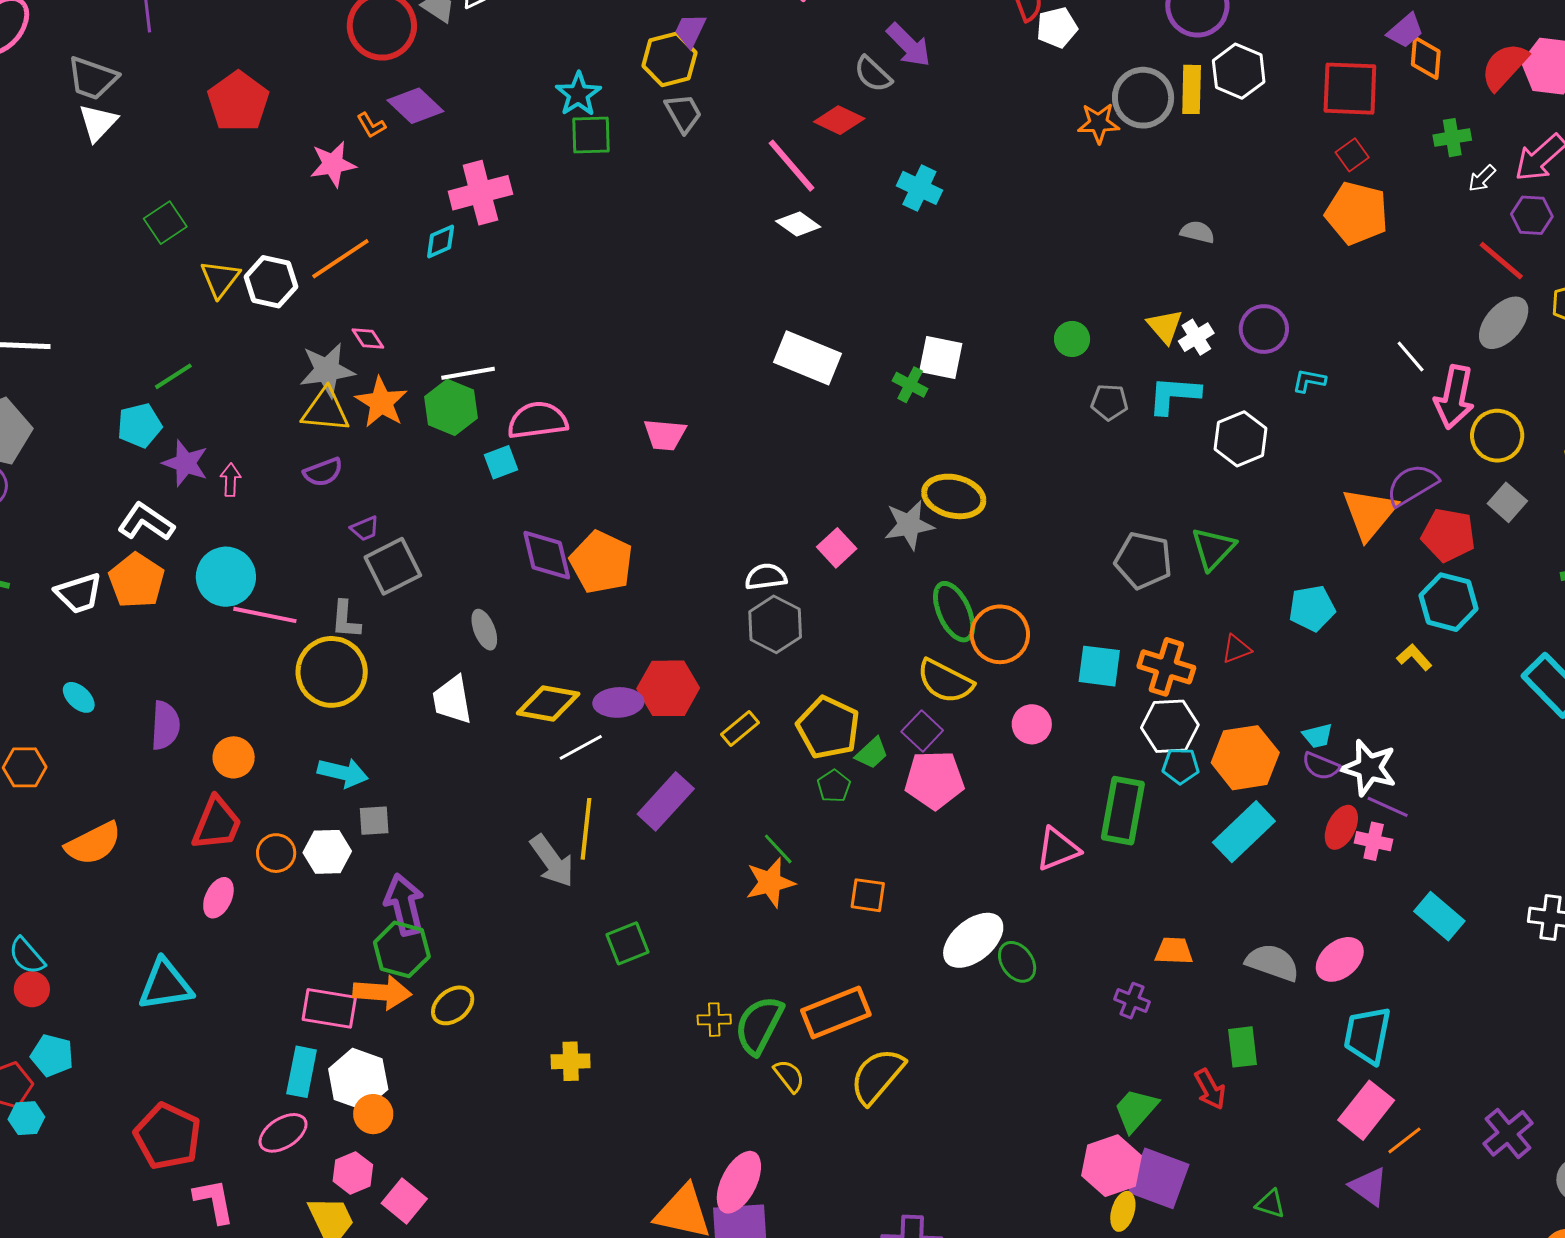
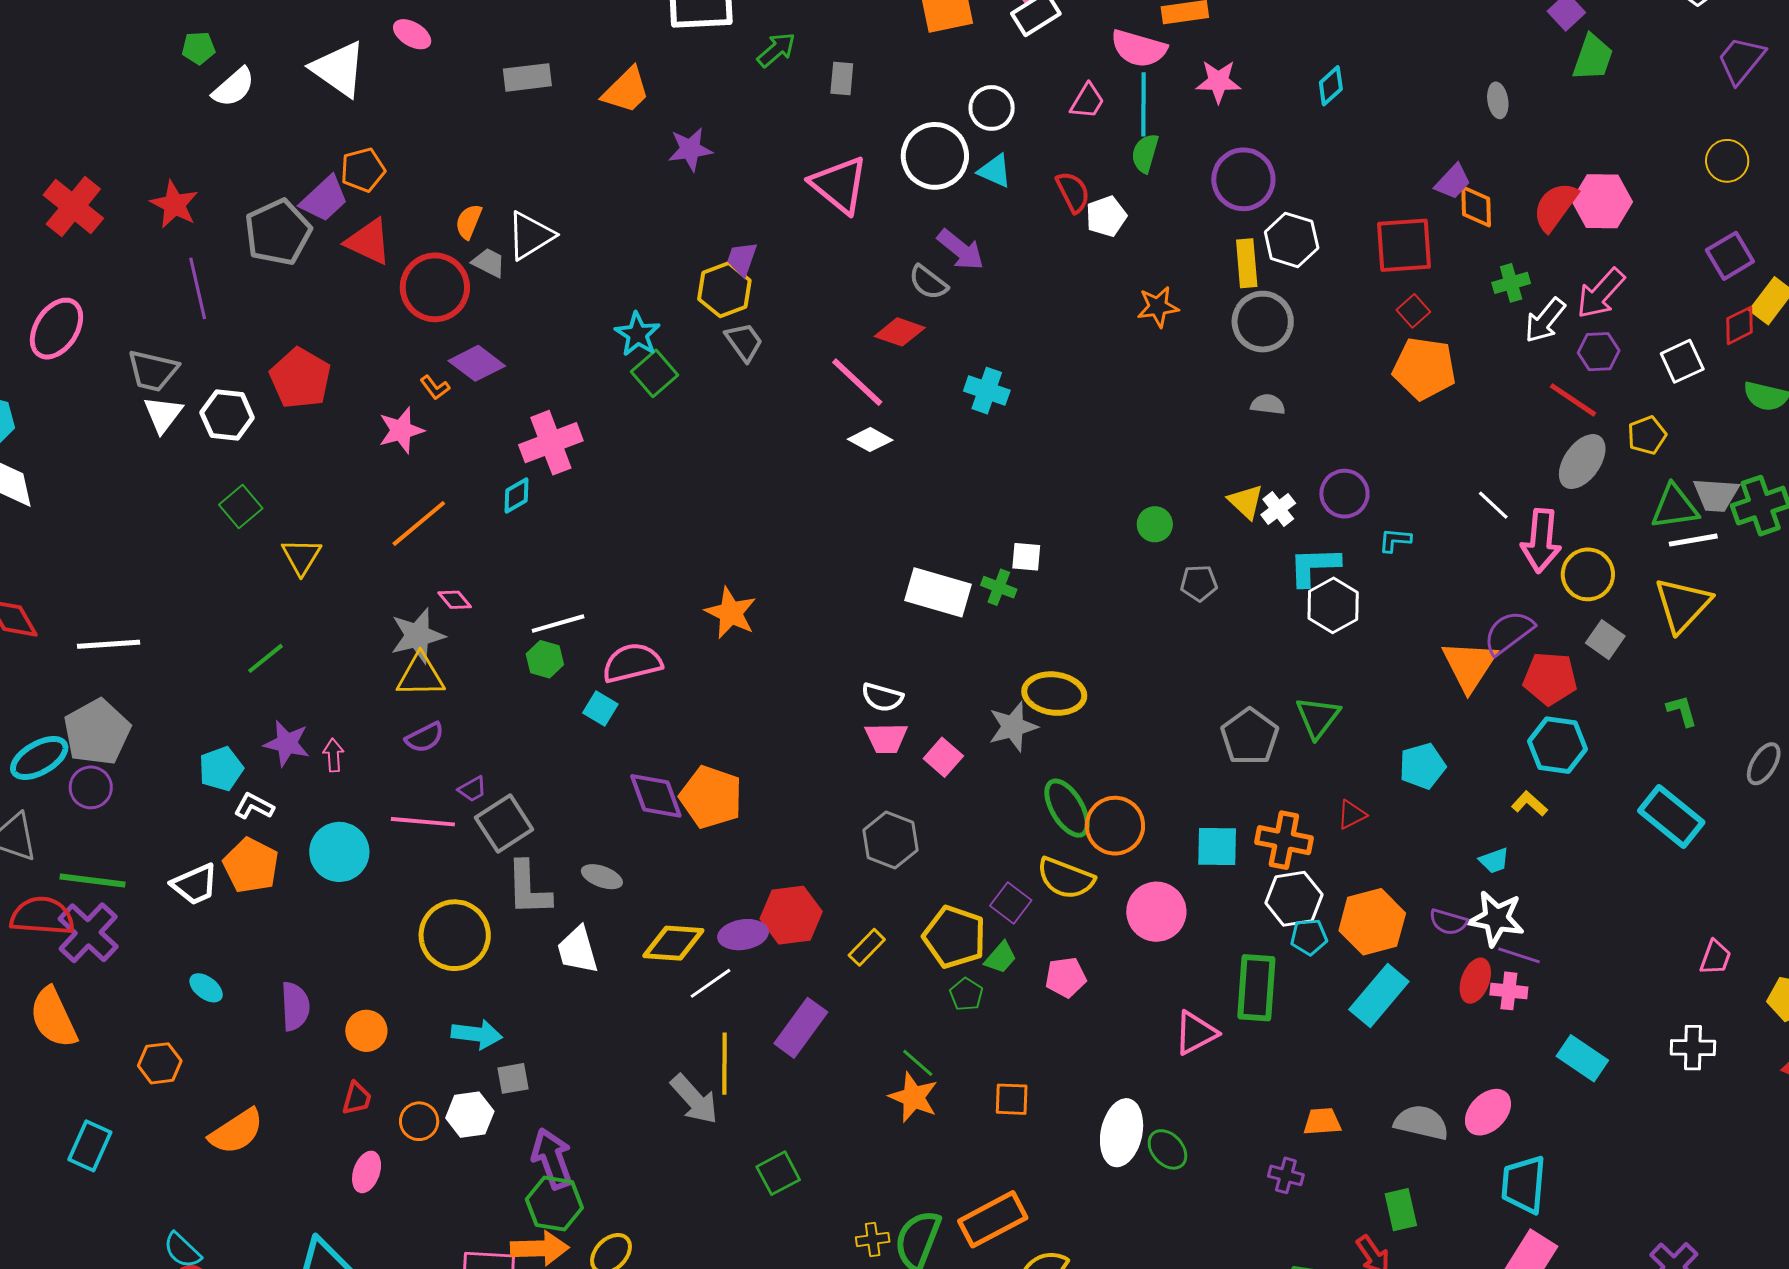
gray circle: (1143, 98) -> (1263, 322), moved
green square: (591, 135) -> (655, 373), turned -33
white arrow: (1482, 178) -> (1545, 320), size x1.6
white hexagon: (271, 282) -> (227, 415), moved
white square: (941, 357) -> (1026, 557), size x0.7
white rectangle: (807, 358) -> (938, 592), moved
cyan L-shape: (1174, 395) -> (1314, 566), moved
orange star: (381, 402) -> (731, 613), moved
green hexagon: (451, 407) -> (545, 659), size x0.7
cyan pentagon: (139, 425) -> (221, 769), moved
pink trapezoid: (665, 435) -> (886, 738), moved
cyan square: (501, 462) -> (600, 709), turned -32
white L-shape: (146, 522) -> (254, 806), size x0.7
gray pentagon: (1143, 560) -> (1250, 737), turned 30
white semicircle: (766, 577) -> (882, 697), moved, turned -150
pink line: (265, 615) -> (423, 822), moved
gray L-shape: (346, 620) -> (528, 888), moved, size x1.5
gray ellipse: (484, 630) -> (602, 877), turned -42
pink circle: (1032, 724) -> (1156, 912), size x1.5
purple square: (922, 731) -> (1011, 903), moved
cyan trapezoid: (1318, 736) -> (1494, 861), moved
pink pentagon: (934, 780) -> (1066, 977), size x0.7
red trapezoid: (217, 824) -> (357, 1098), size x0.6
orange star: (770, 883) -> (913, 1097), turned -30
white ellipse: (973, 940) -> (1122, 1133), turned -32

